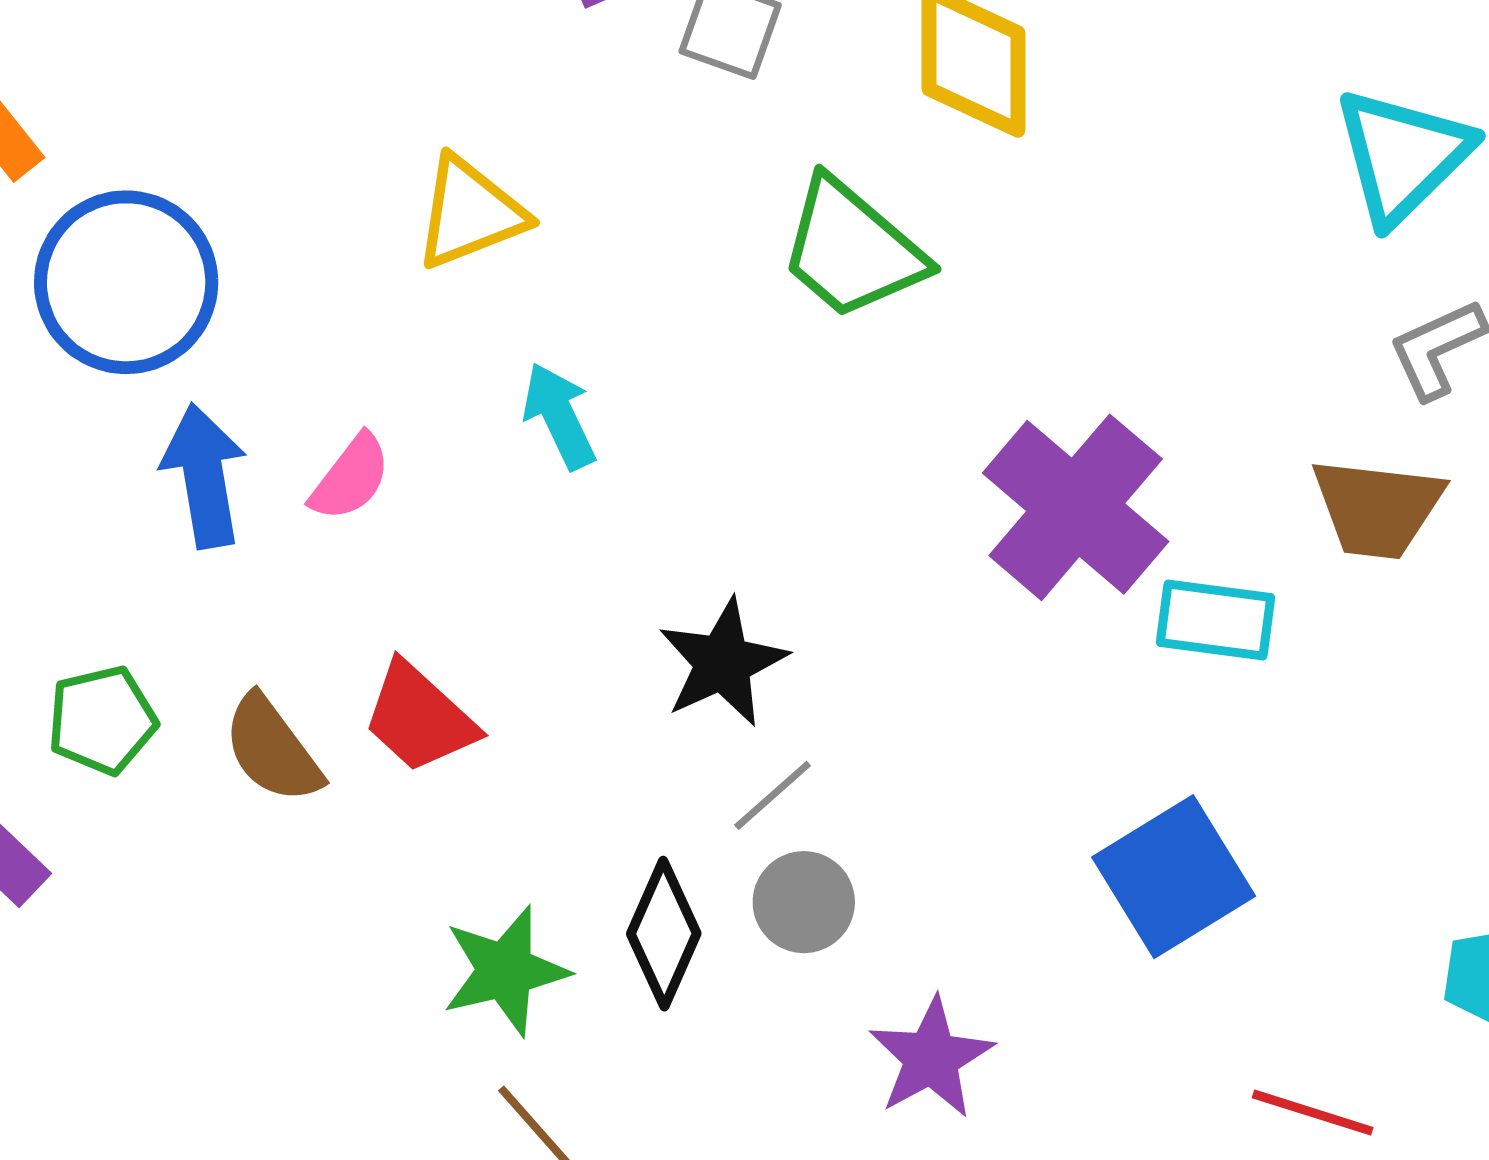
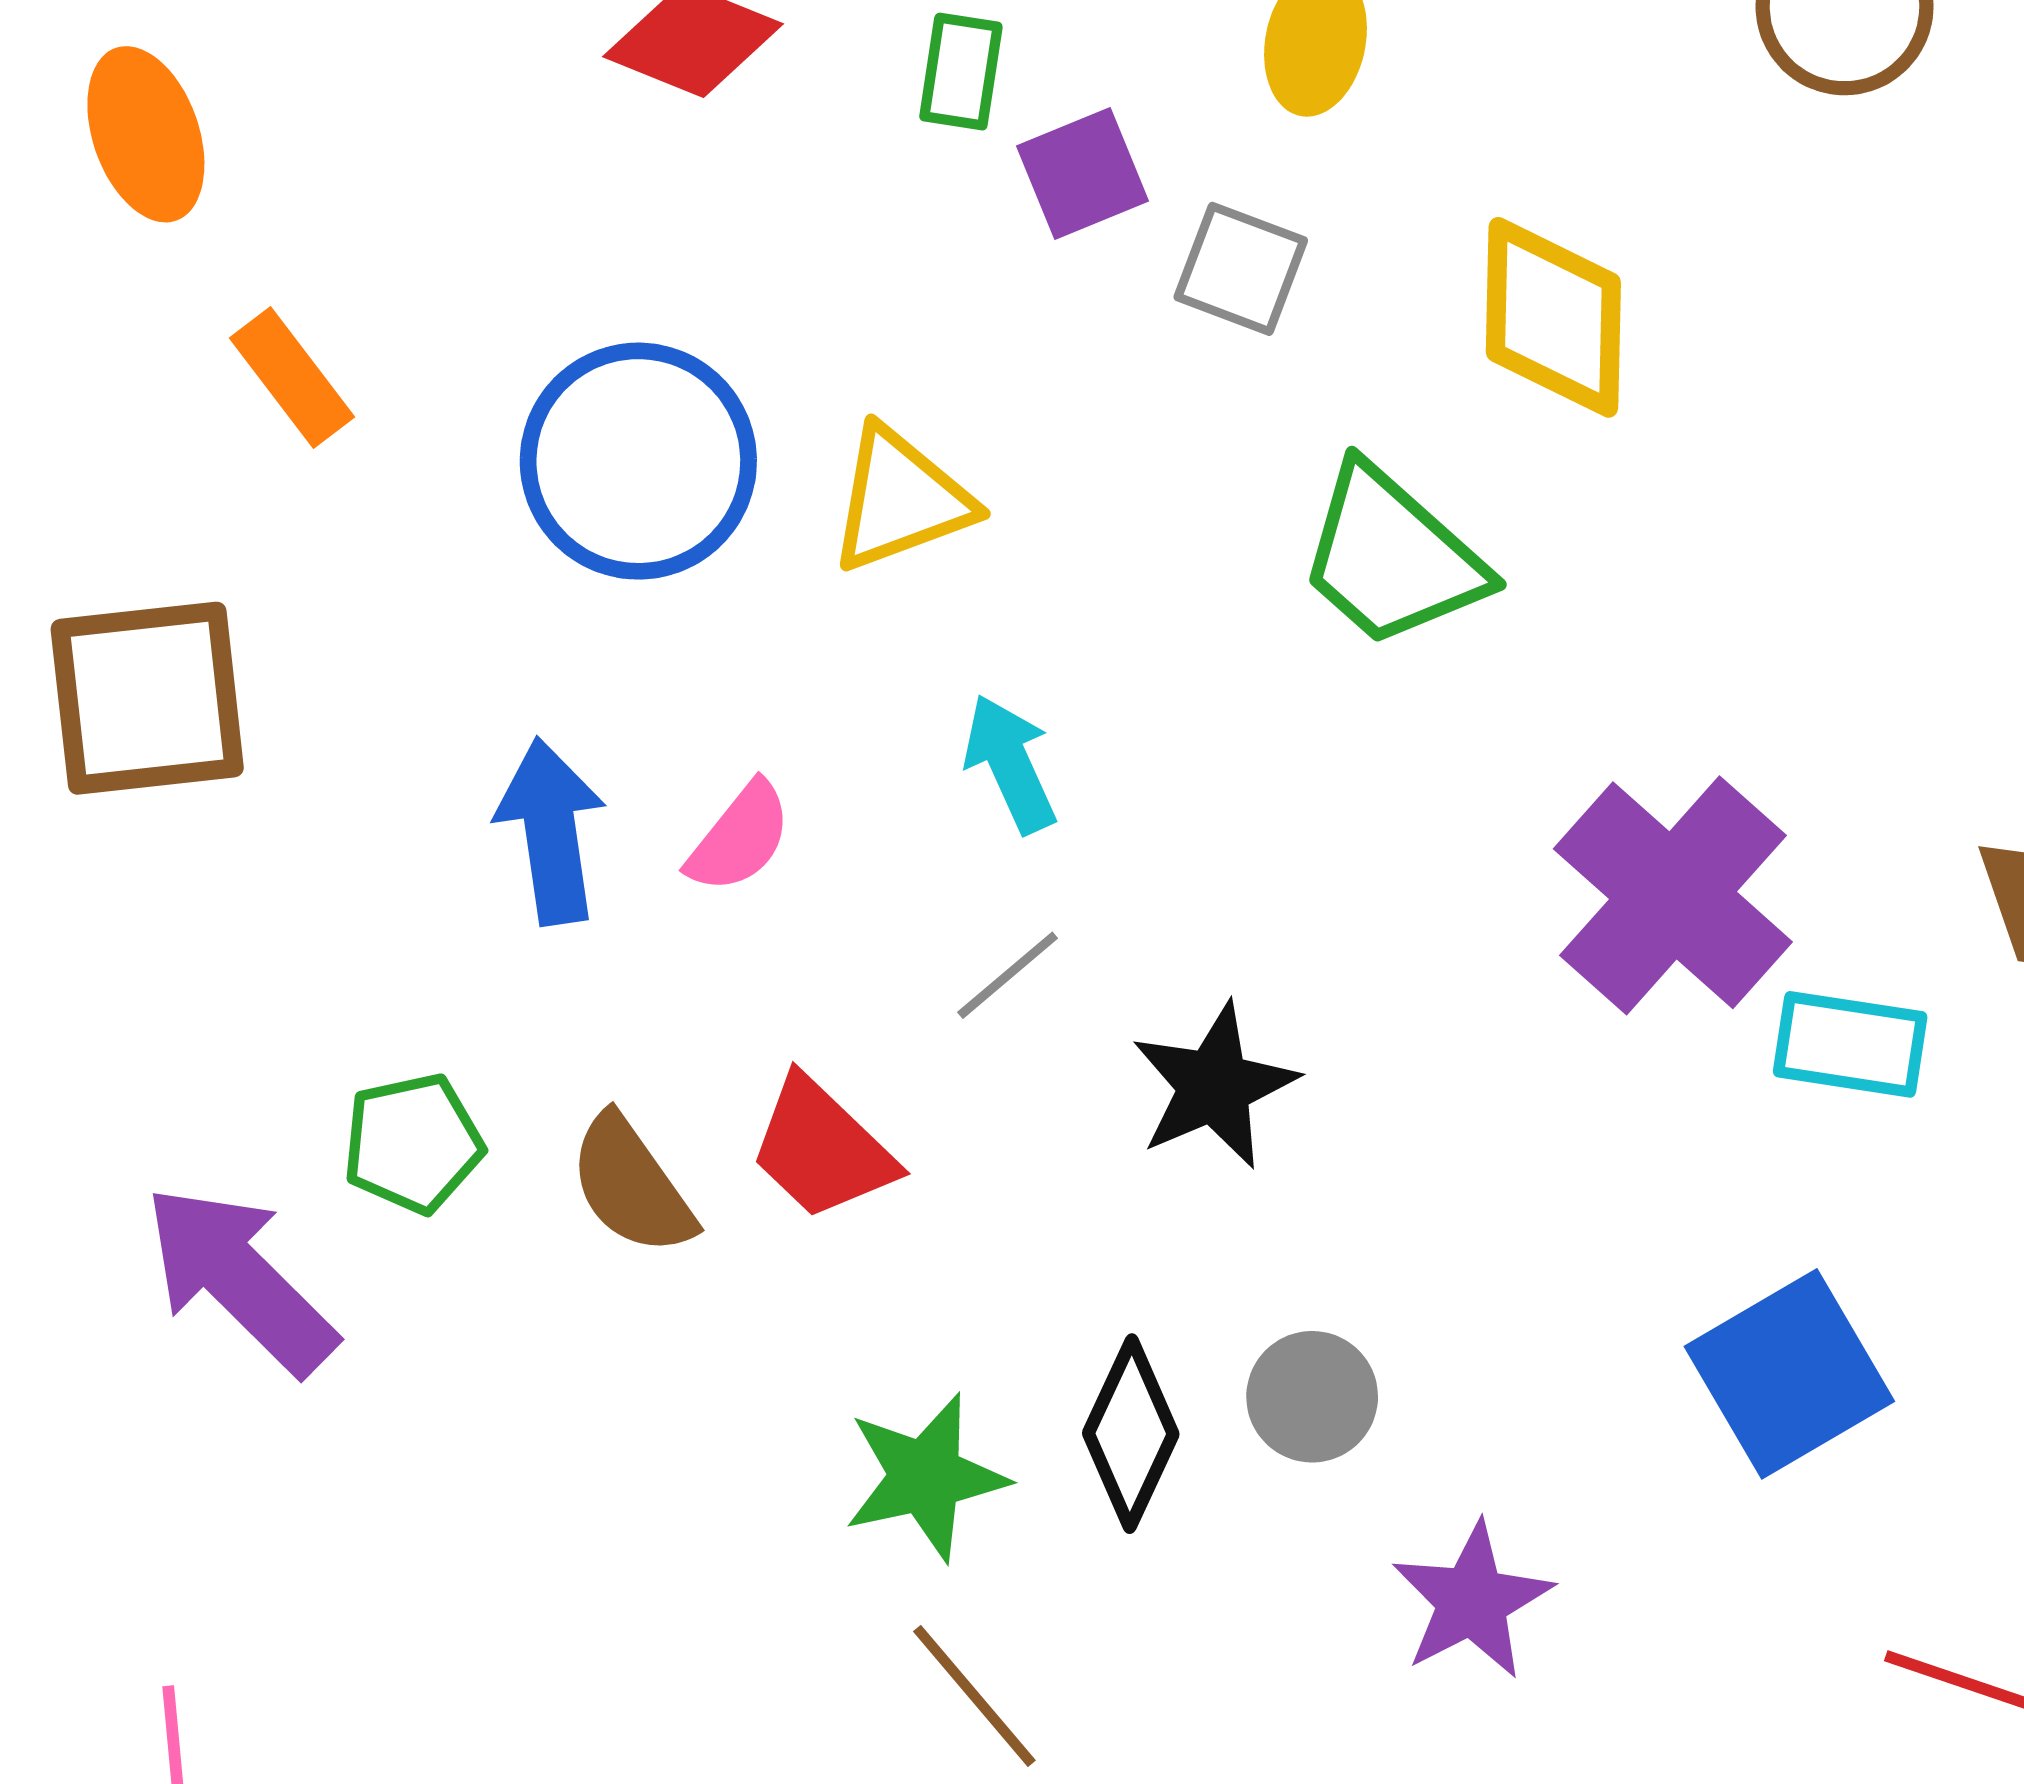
blue circle: (126, 282) -> (638, 461), moved
gray line: (773, 795) -> (1008, 975), moved

